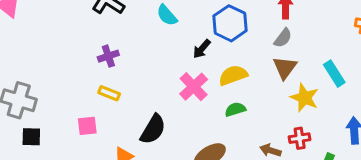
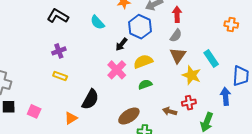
pink square: (87, 126) -> (34, 111), moved, turned 32

